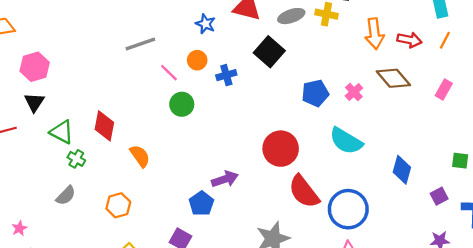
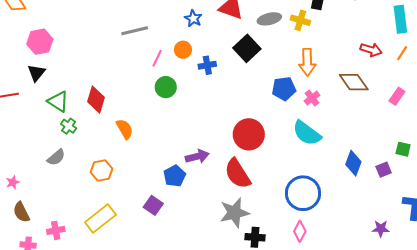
orange arrow: (374, 34) -> (307, 62), moved
pink line: (169, 73) -> (157, 58), turned 66
pink cross: (354, 92) -> (312, 98), moved
green square: (460, 161) -> (403, 149), moved
red semicircle: (304, 192) -> (238, 174), moved
purple square: (439, 196) -> (384, 170), moved

